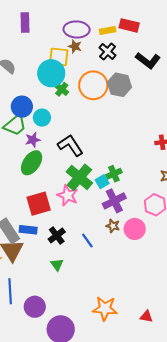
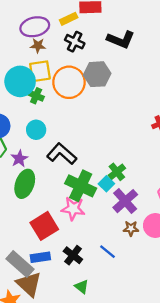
yellow square: (59, 57) -> (40, 71), moved
cyan circle: (42, 118) -> (36, 130), moved

